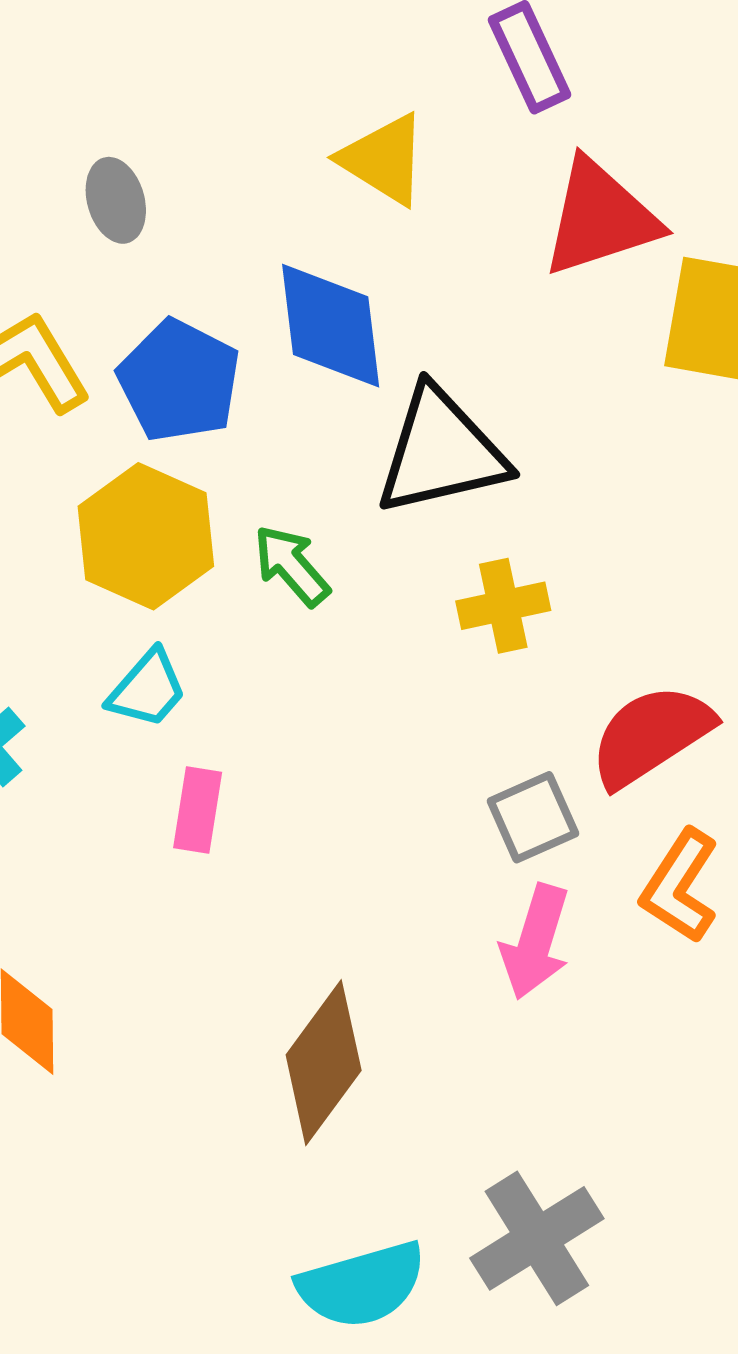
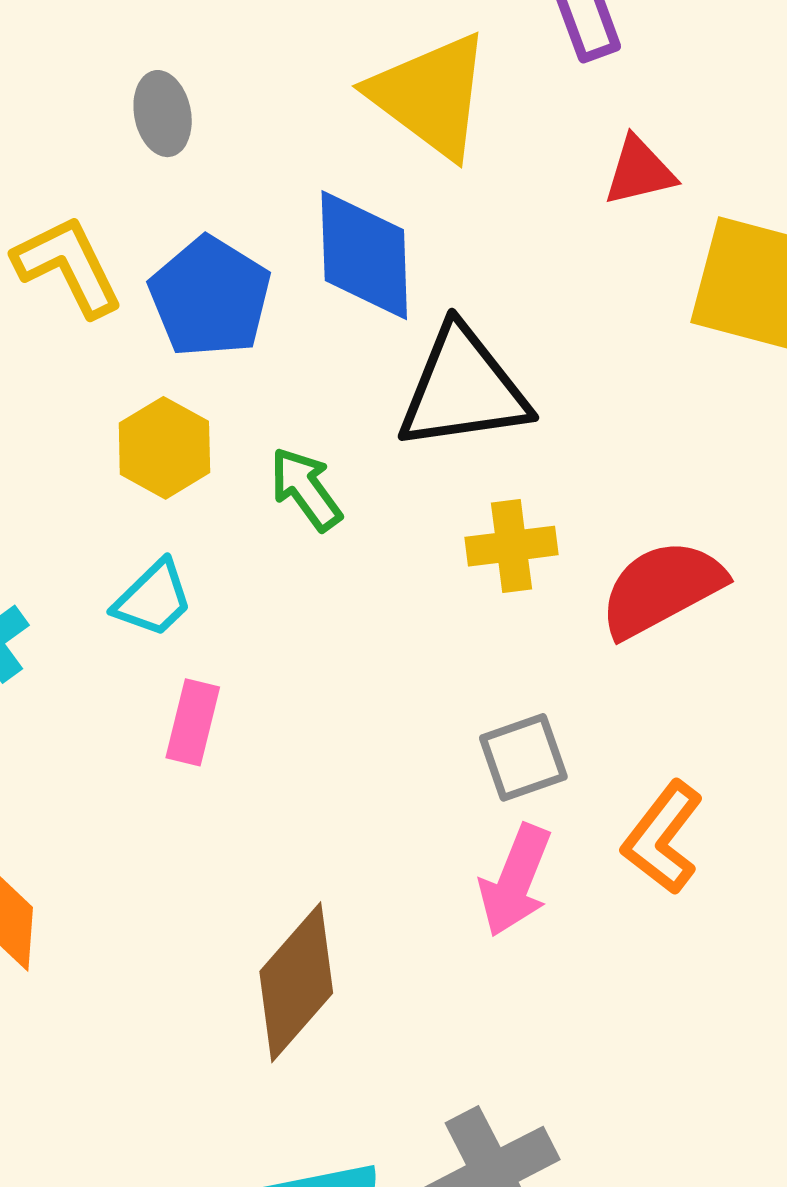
yellow triangle: (384, 159) -> (430, 95), size x1.4
red triangle: (600, 218) -> (639, 171), size x0.6
yellow hexagon: (146, 536) -> (164, 448), size x0.7
red semicircle: (651, 735) -> (662, 589), moved

